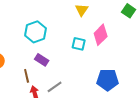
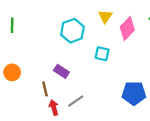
cyan hexagon: (36, 32) -> (72, 31), moved
pink diamond: (101, 35) -> (127, 29), moved

